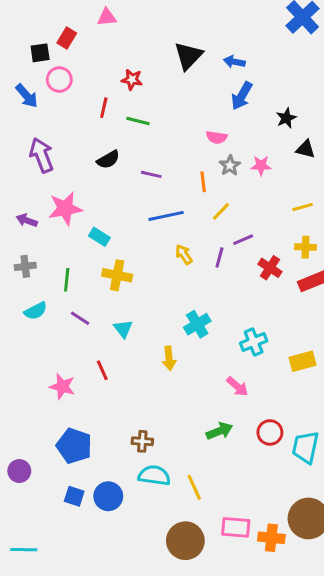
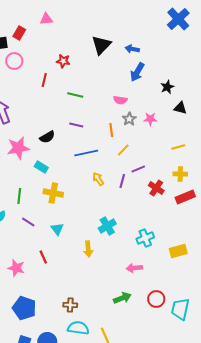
green line: (138, 121) -> (75, 95), moved
black semicircle: (108, 160) -> (47, 137), moved
pink arrow: (237, 386) -> (134, 268), turned 133

